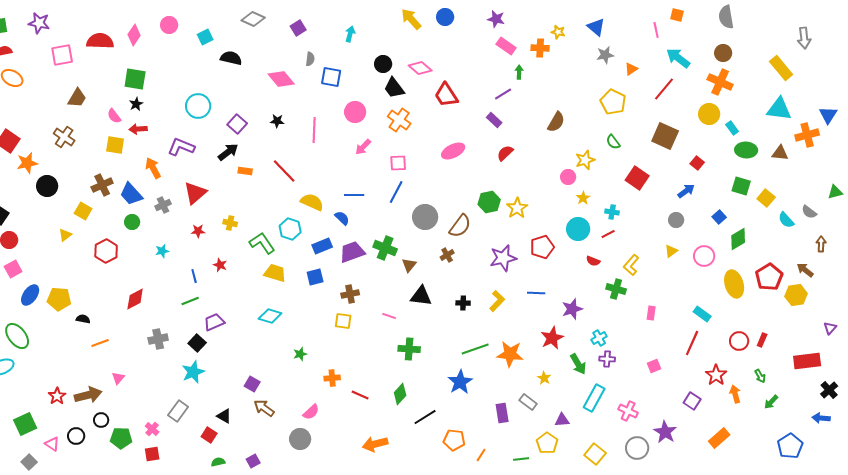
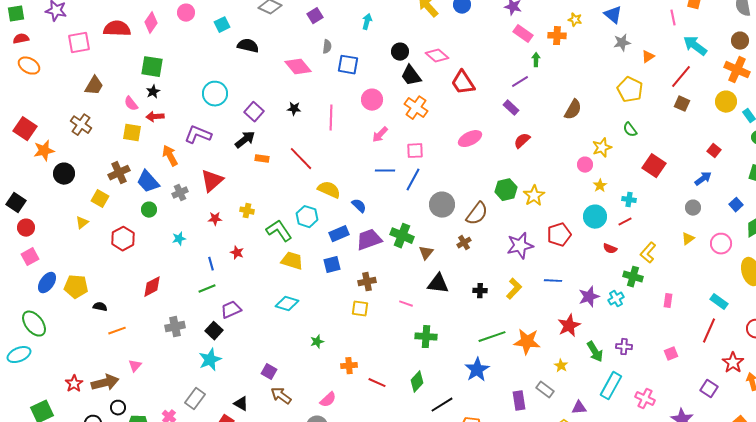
brown square: (665, 136) -> (682, 104), moved, size x0.6
blue line: (354, 195) -> (385, 171), moved
cyan cross: (599, 338) -> (616, 299), moved

